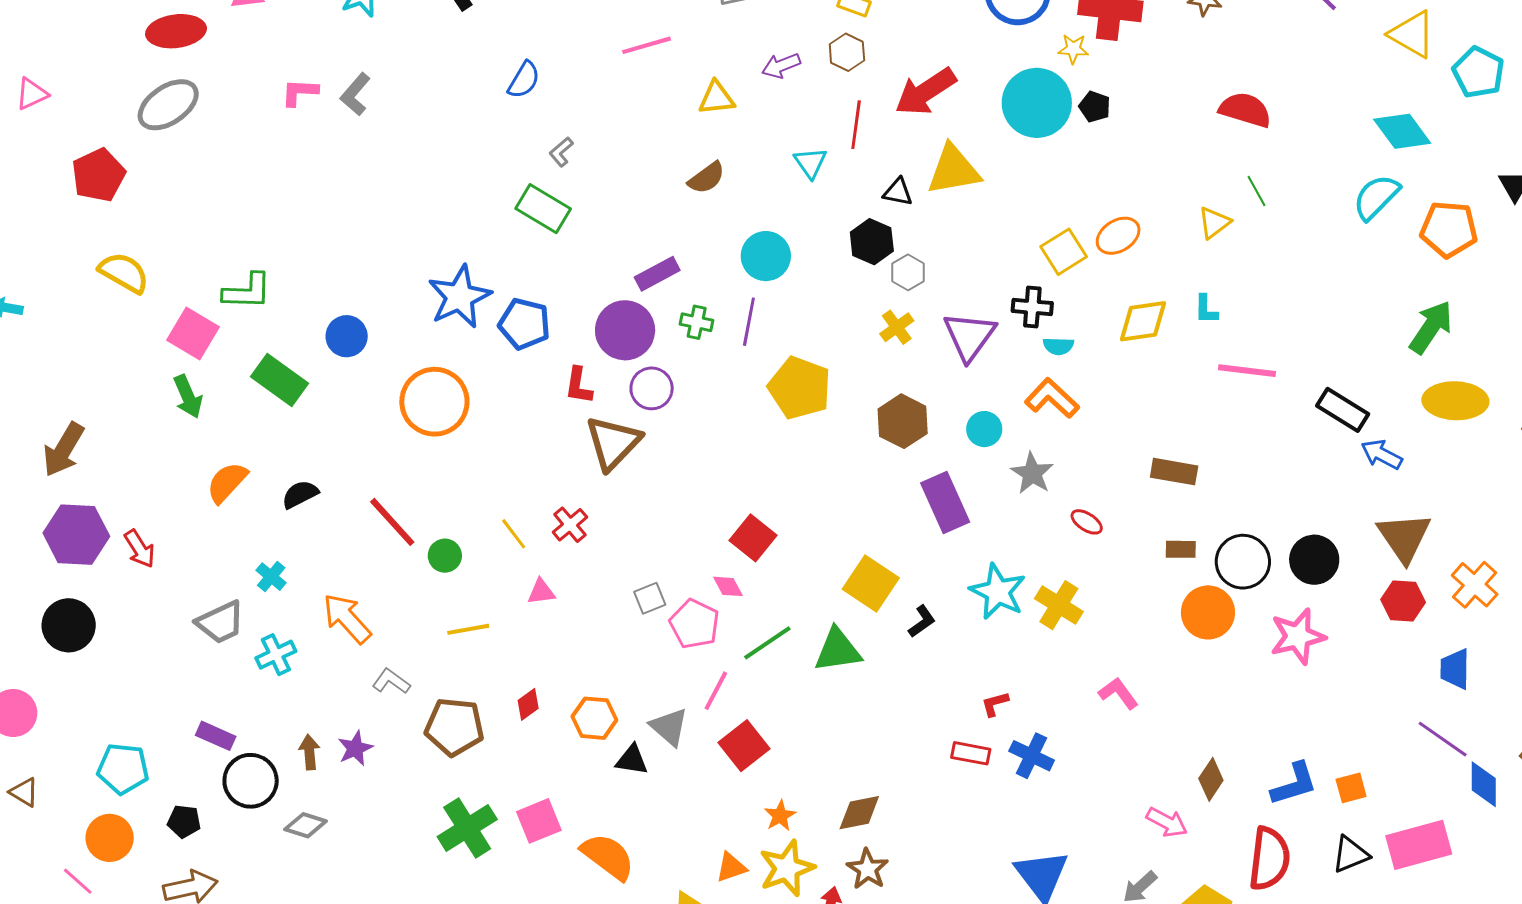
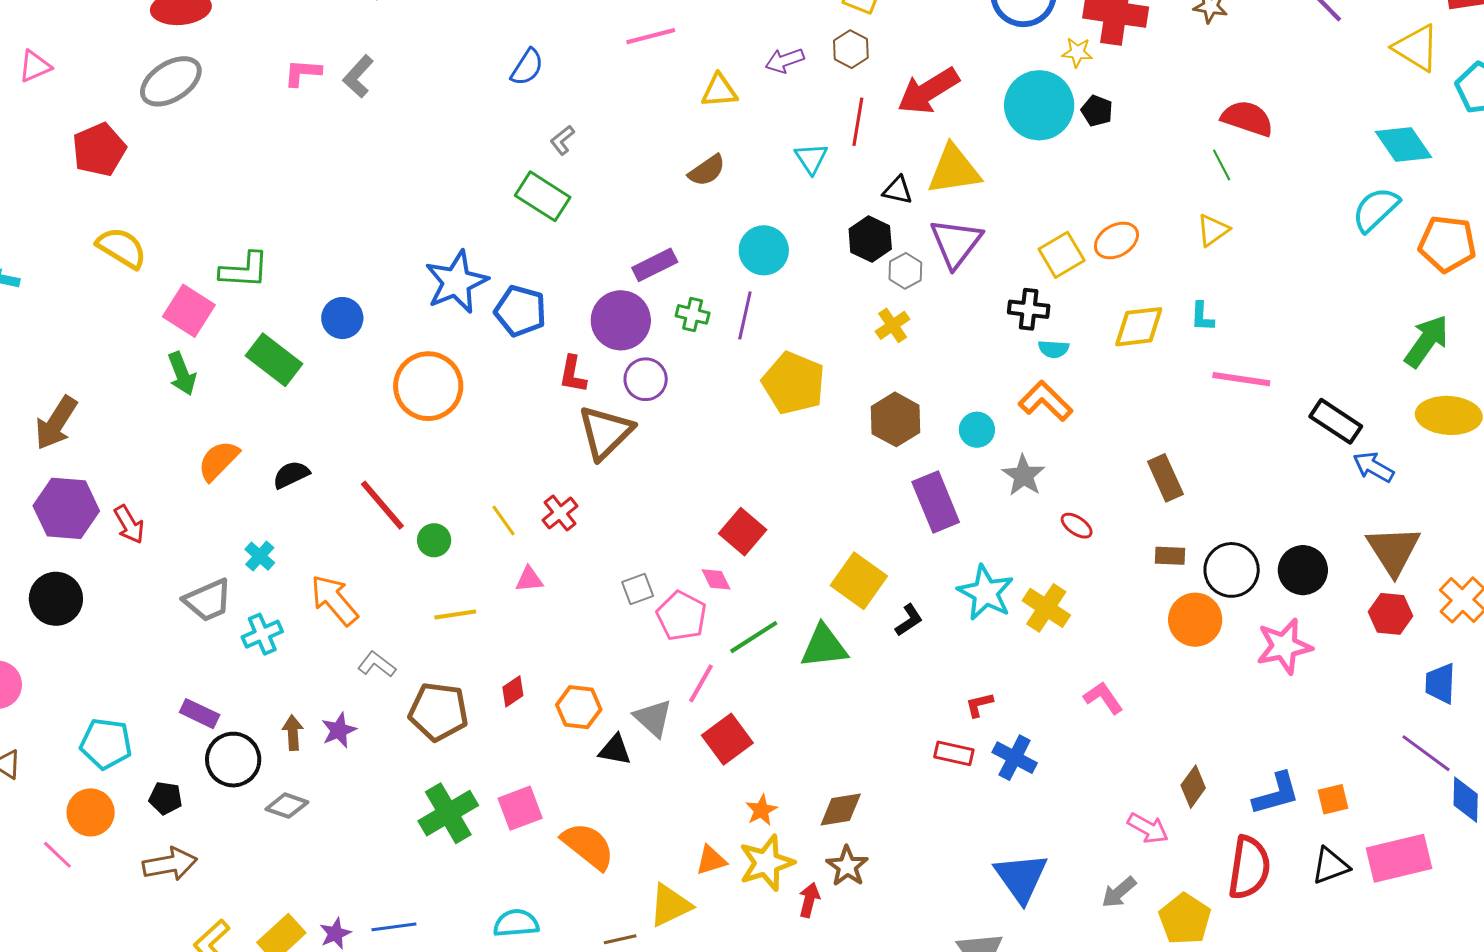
green line: (1257, 191) -> (1222, 165), moved
purple triangle: (969, 336) -> (956, 243), moved
brown rectangle: (1174, 472) -> (1165, 478), turned 54

